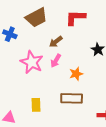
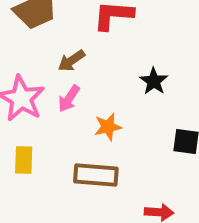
yellow rectangle: (36, 105) -> (24, 160), moved

